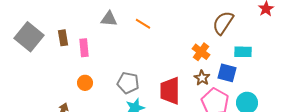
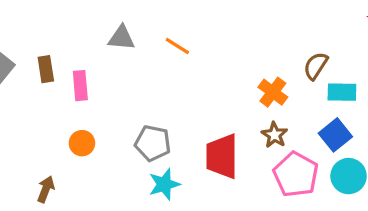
brown semicircle: (223, 23) -> (316, 66), moved, size x0.7
blue square: (227, 73) -> (335, 135), moved, turned 36

